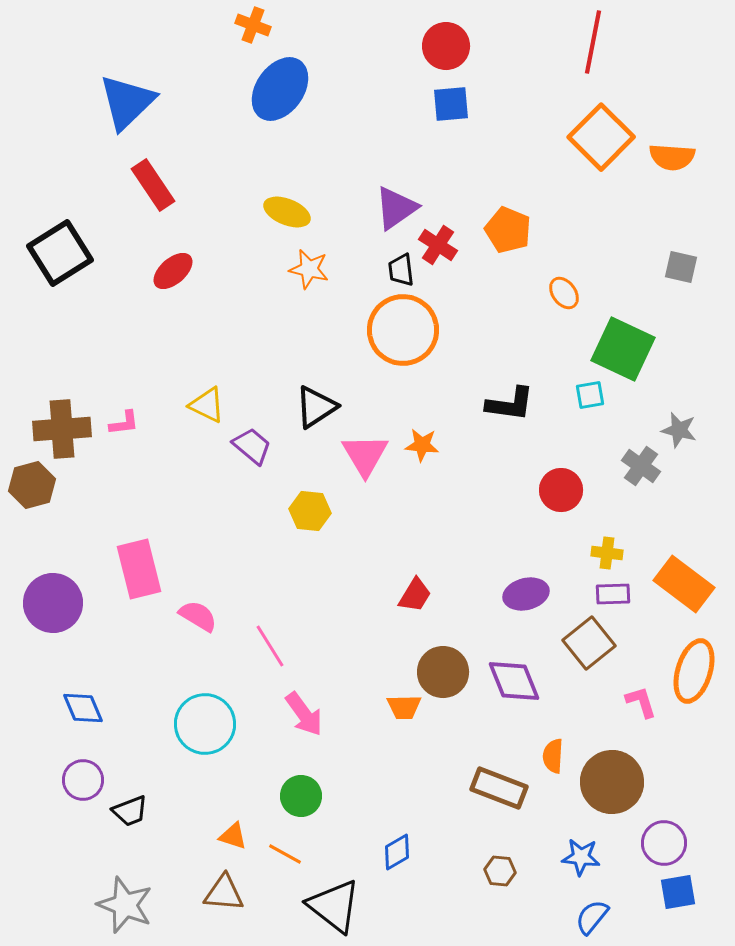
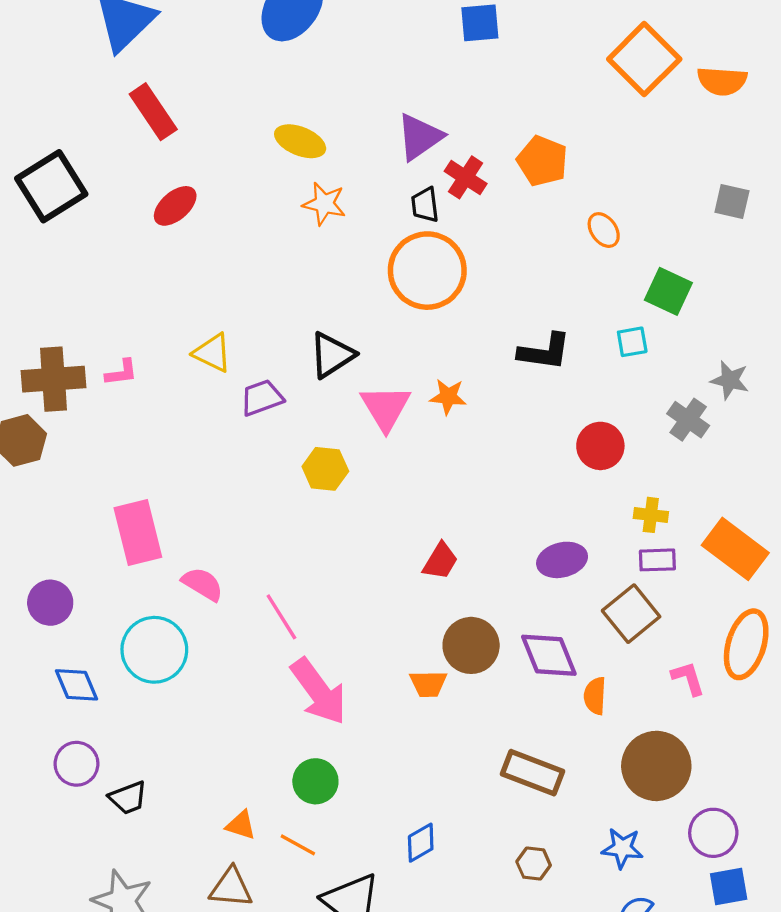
green square: (623, 349) -> (668, 291), size x0.7
purple trapezoid: (252, 446) -> (262, 398), turned -60
purple circle: (53, 603) -> (50, 603), moved, size x0.7
pink arrow: (304, 714) -> (319, 691), size x1.4
cyan circle: (205, 724) -> (154, 650), moved
orange semicircle: (553, 756) -> (595, 696), moved

